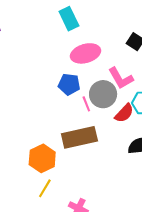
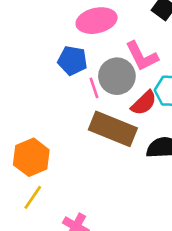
brown rectangle: (79, 137) -> (113, 129), moved, turned 32

